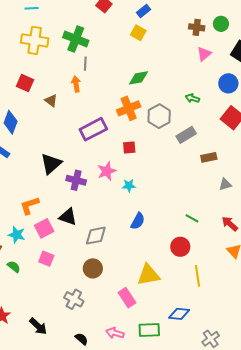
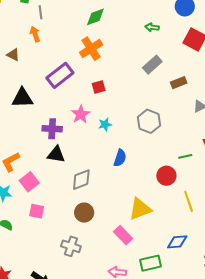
gray hexagon: (159, 116) -> (149, 121), moved
black triangle: (51, 164) -> (22, 98), moved, turned 50
black triangle: (68, 217) -> (56, 154), moved
green line: (192, 218) -> (185, 156), moved, turned -32

